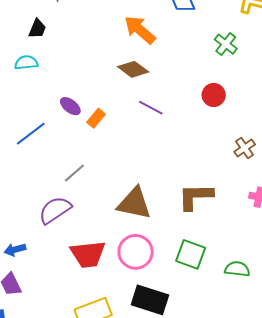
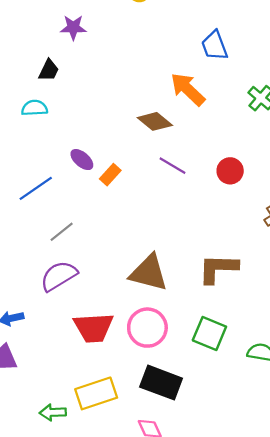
orange arrow: (140, 30) -> (188, 89), moved
red circle: (214, 95) -> (230, 171), moved
gray line: (74, 173) -> (62, 232), moved

